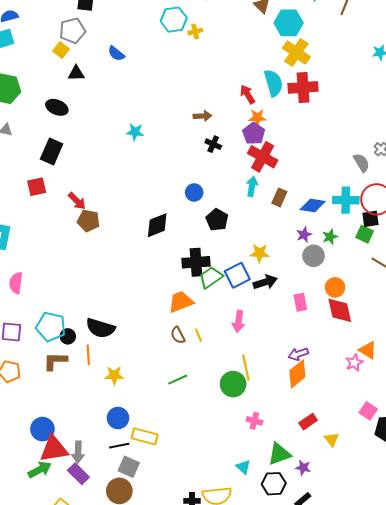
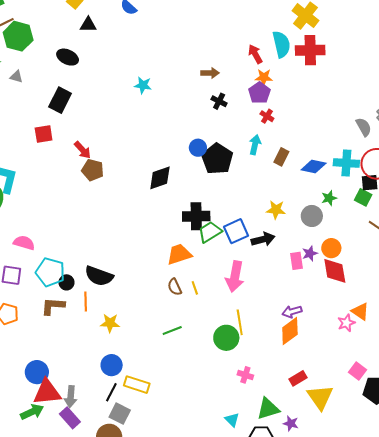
red cross: (263, 157) -> (267, 116), size x0.5
black pentagon: (217, 220) -> (217, 159), moved, size x1.4
purple star: (304, 235) -> (310, 253), moved
yellow star: (259, 253) -> (276, 210), moved
pink semicircle: (16, 283) -> (24, 243), moved, turned 95
pink arrow: (238, 321) -> (235, 277), size x1.4
yellow triangle: (332, 439) -> (320, 397), size x1.8
black line: (119, 446) -> (111, 392), turned -54

